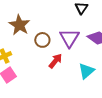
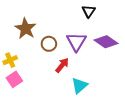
cyan triangle: (86, 71) -> (79, 86), moved

